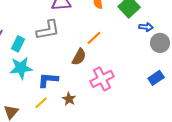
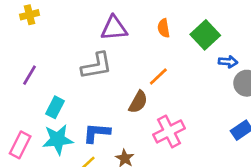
cyan rectangle: (18, 44) -> (55, 107), moved
cyan star: (21, 68) -> (58, 139), moved

